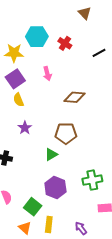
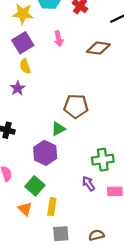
brown diamond: (74, 97) -> (98, 48), moved
purple star: (25, 128) -> (18, 88), moved
purple hexagon: (55, 187) -> (45, 153), moved
purple arrow: (81, 228) -> (88, 184), moved

